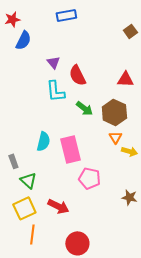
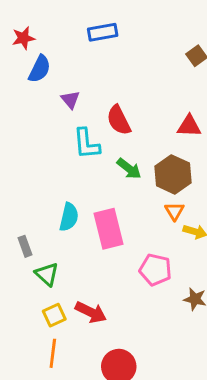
purple triangle: (53, 62) -> (70, 100), moved
pink pentagon: (89, 178) -> (155, 270), moved
yellow square: (24, 208) -> (54, 315), moved, size x0.7

